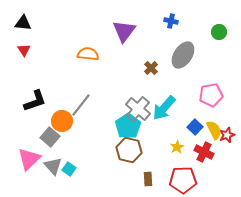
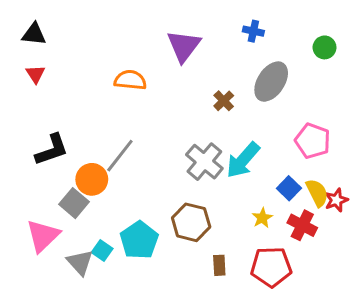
pink pentagon: (211, 95) -> (313, 141), turned 30
cyan pentagon: (128, 126) -> (139, 240), moved
gray triangle: (53, 166) -> (80, 262), moved

